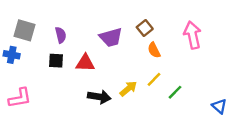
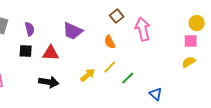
brown square: (145, 28) -> (117, 16), moved
purple trapezoid: (111, 37) -> (73, 31), turned 40
black arrow: (99, 97) -> (49, 82), moved
blue triangle: (219, 106) -> (156, 94), moved

